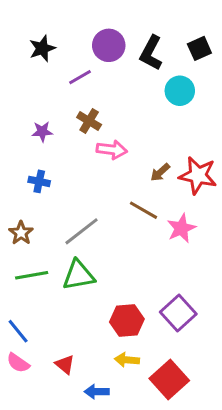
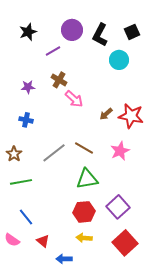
pink arrow: (112, 150) -> (74, 99), turned 36
brown line: (144, 210) -> (84, 148), moved
green triangle: (78, 275) -> (87, 179), moved
blue line: (18, 331) -> (26, 217), moved
red square: (169, 380) -> (125, 243), moved

